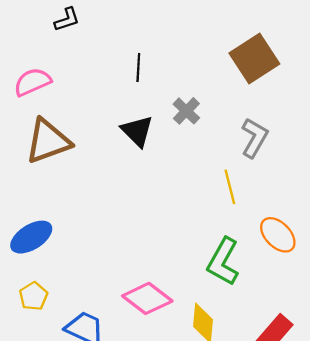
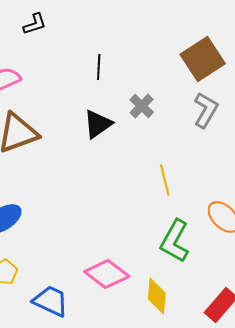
black triangle: (137, 131) -> (98, 124), turned 40
gray L-shape: (254, 138) -> (206, 110), moved
yellow line: (230, 187) -> (165, 180), moved

